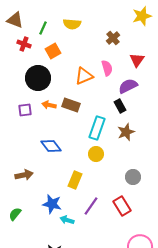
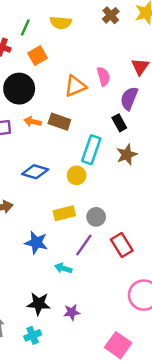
brown cross: (113, 38) -> (111, 15), moved
purple semicircle: (128, 86) -> (129, 98), turned -42
blue diamond: (51, 146) -> (35, 172), turned -35
yellow circle: (96, 154) -> (77, 175), moved
gray circle: (133, 177) -> (96, 217), moved
yellow rectangle: (75, 180) -> (64, 213), turned 54
cyan arrow: (67, 220) -> (63, 268), moved

